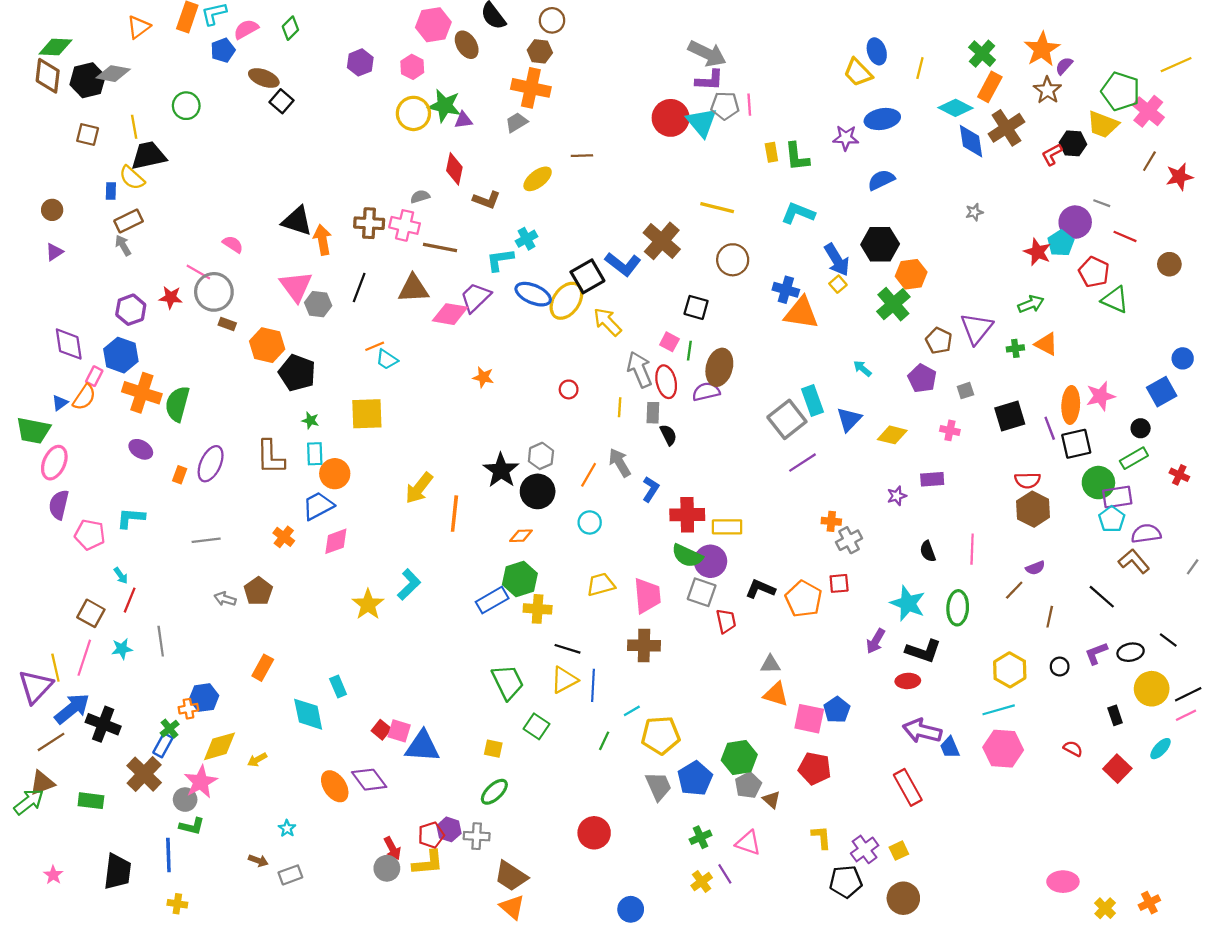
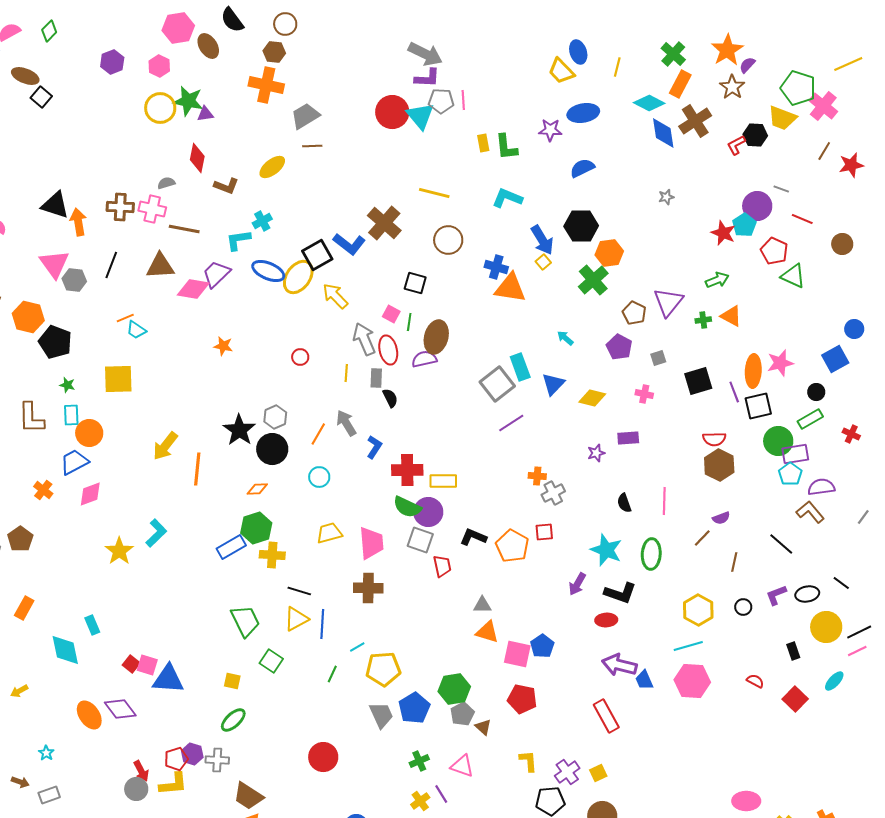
gray trapezoid: (517, 122) -> (305, 116), moved, size x1.4

